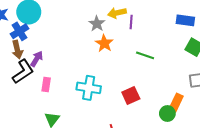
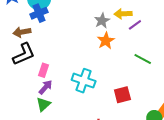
purple line: (131, 22) -> (135, 25), turned 40
blue cross: (19, 31) -> (39, 13), moved
brown arrow: (17, 50) -> (22, 32), turned 84
purple arrow: (37, 59) -> (45, 87), moved

